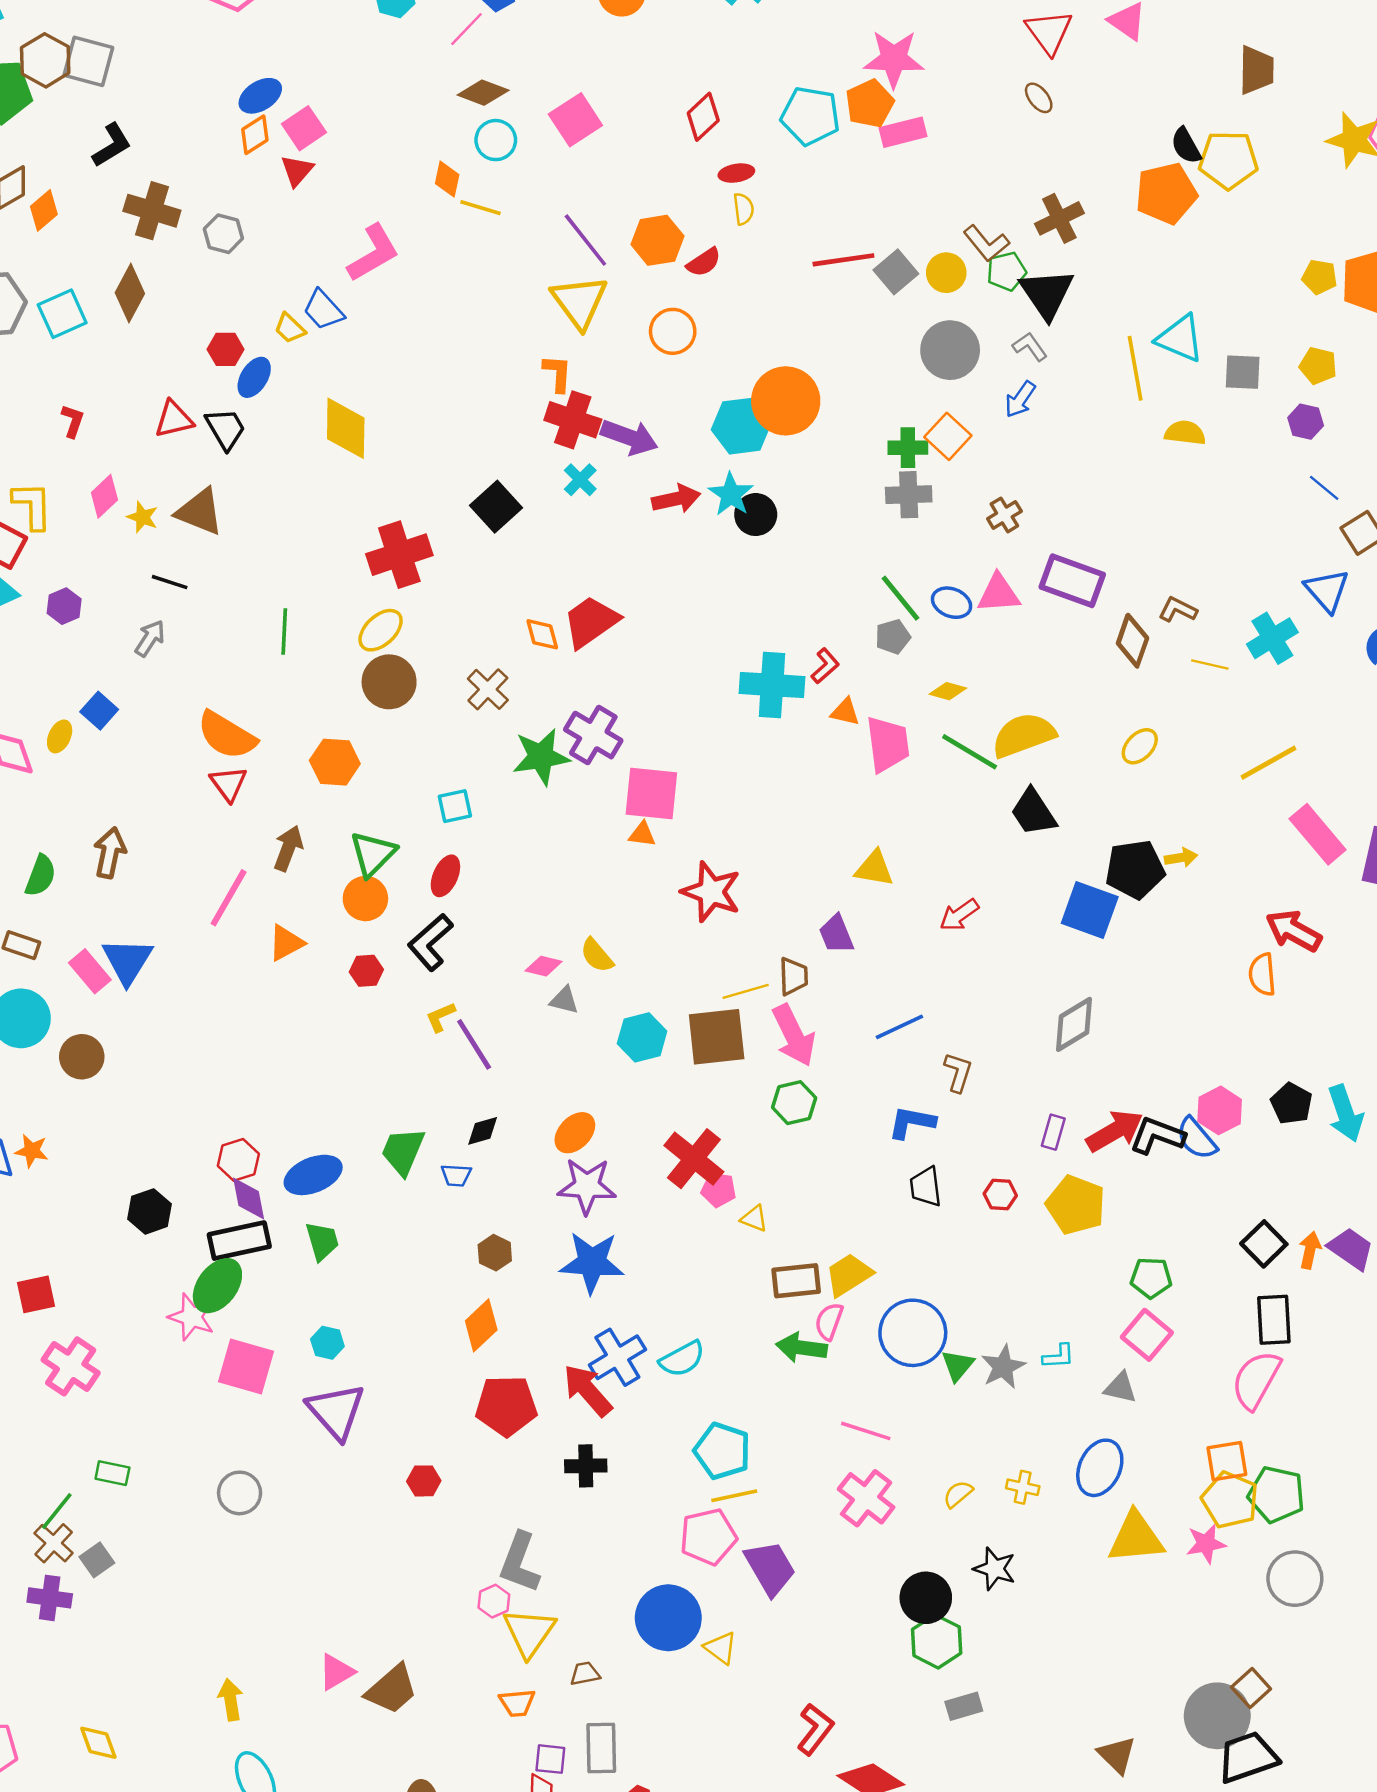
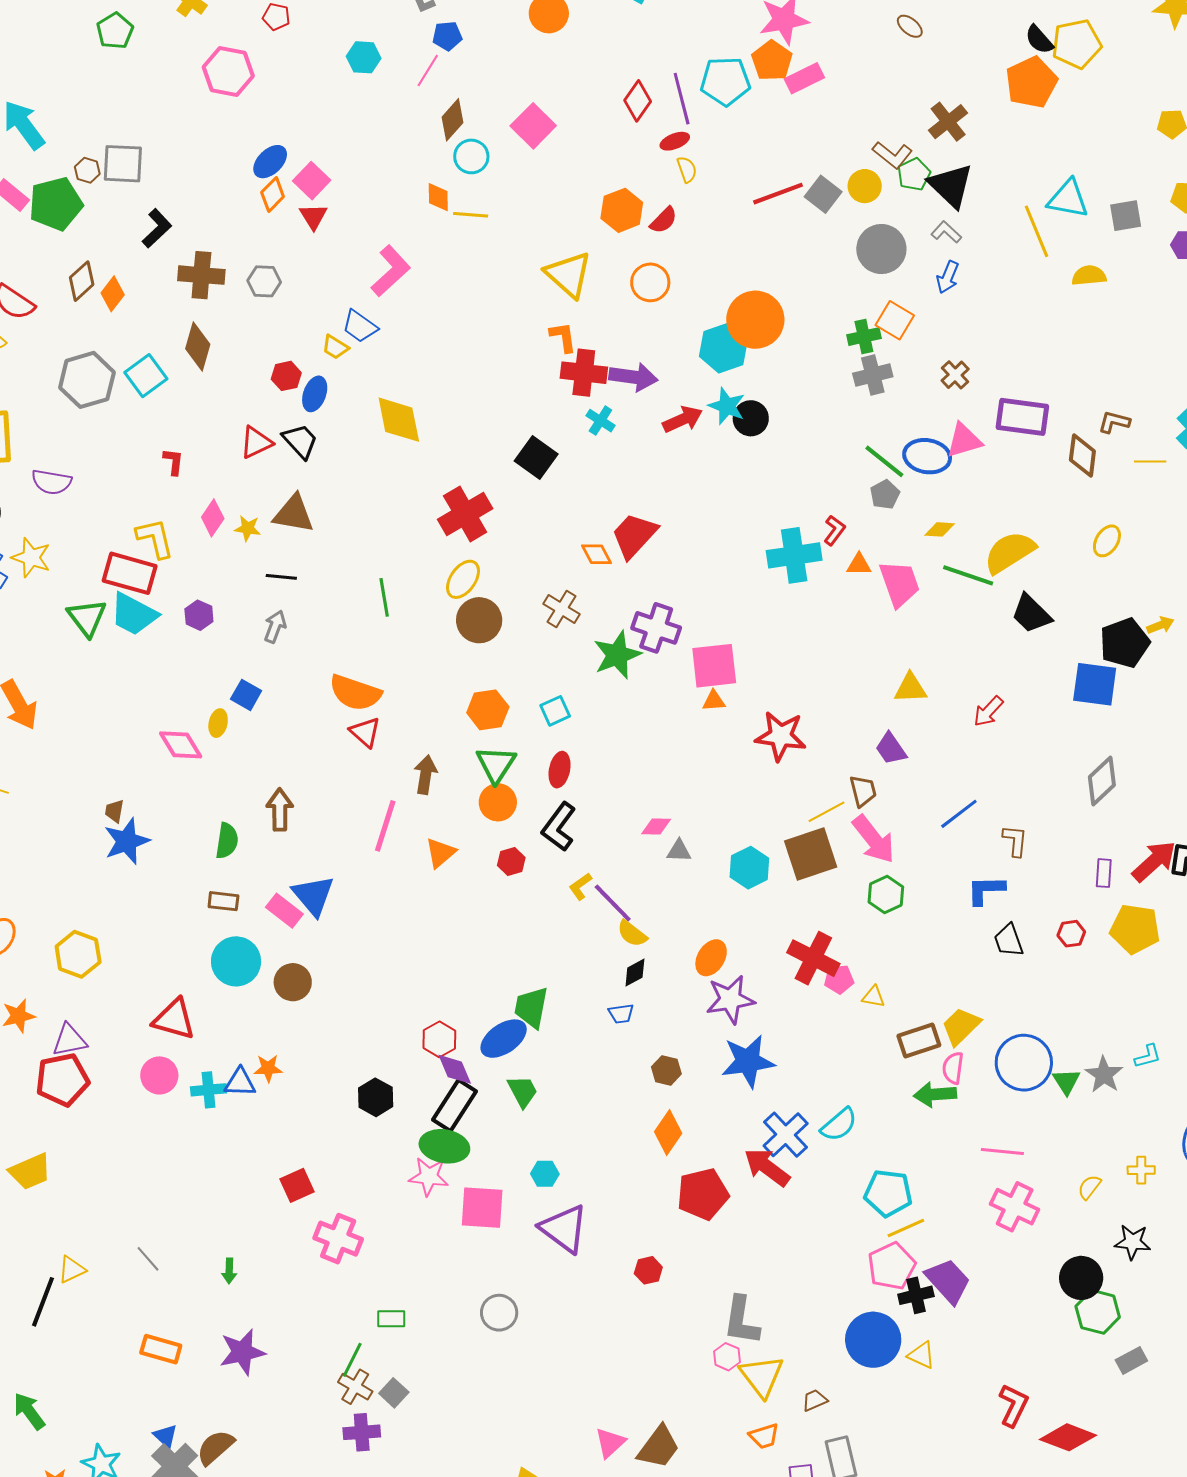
brown hexagon: (45, 60) -> (87, 170), size x0.6
brown diamond: (483, 93) -> (453, 120), turned -57
purple line: (585, 240) -> (682, 99), moved, turned 36
blue ellipse: (952, 603) -> (927, 456), size x1.4
orange hexagon: (335, 762) -> (488, 710), moved
yellow semicircle: (597, 955) -> (632, 934), moved
green trapezoid: (403, 1151) -> (531, 1007), moved
black rectangle: (239, 1241) -> (454, 1105), turned -33
green ellipse: (217, 1286) -> (444, 1146), turned 75
black cross: (586, 1466) -> (916, 1295), moved

